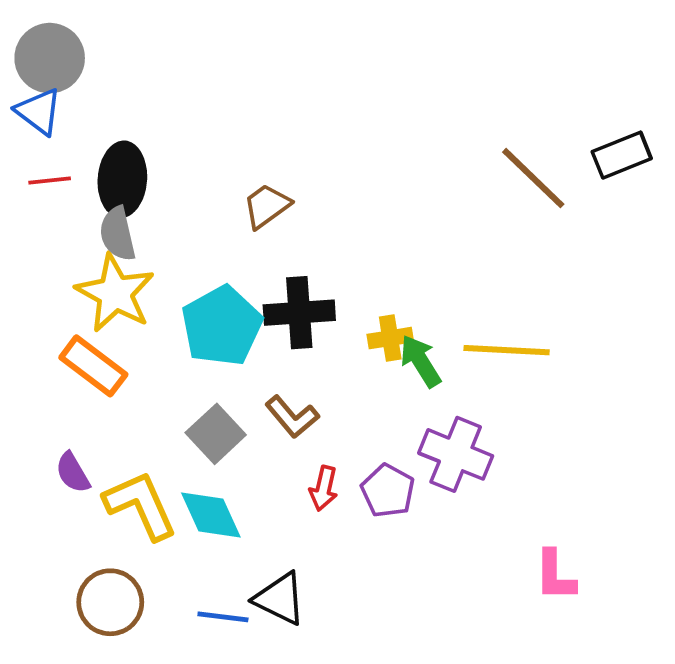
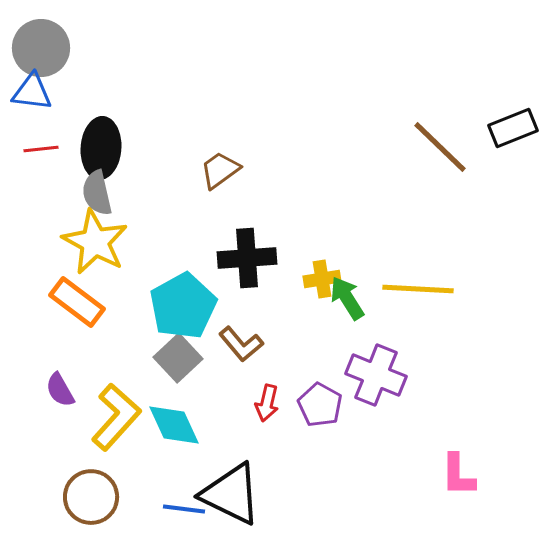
blue triangle: (39, 111) -> (32, 92), turned -30
cyan pentagon: (222, 326) -> (183, 306), moved
yellow L-shape: (141, 505) -> (116, 417), turned 66
black triangle: (280, 599) -> (231, 494), size x1.4

